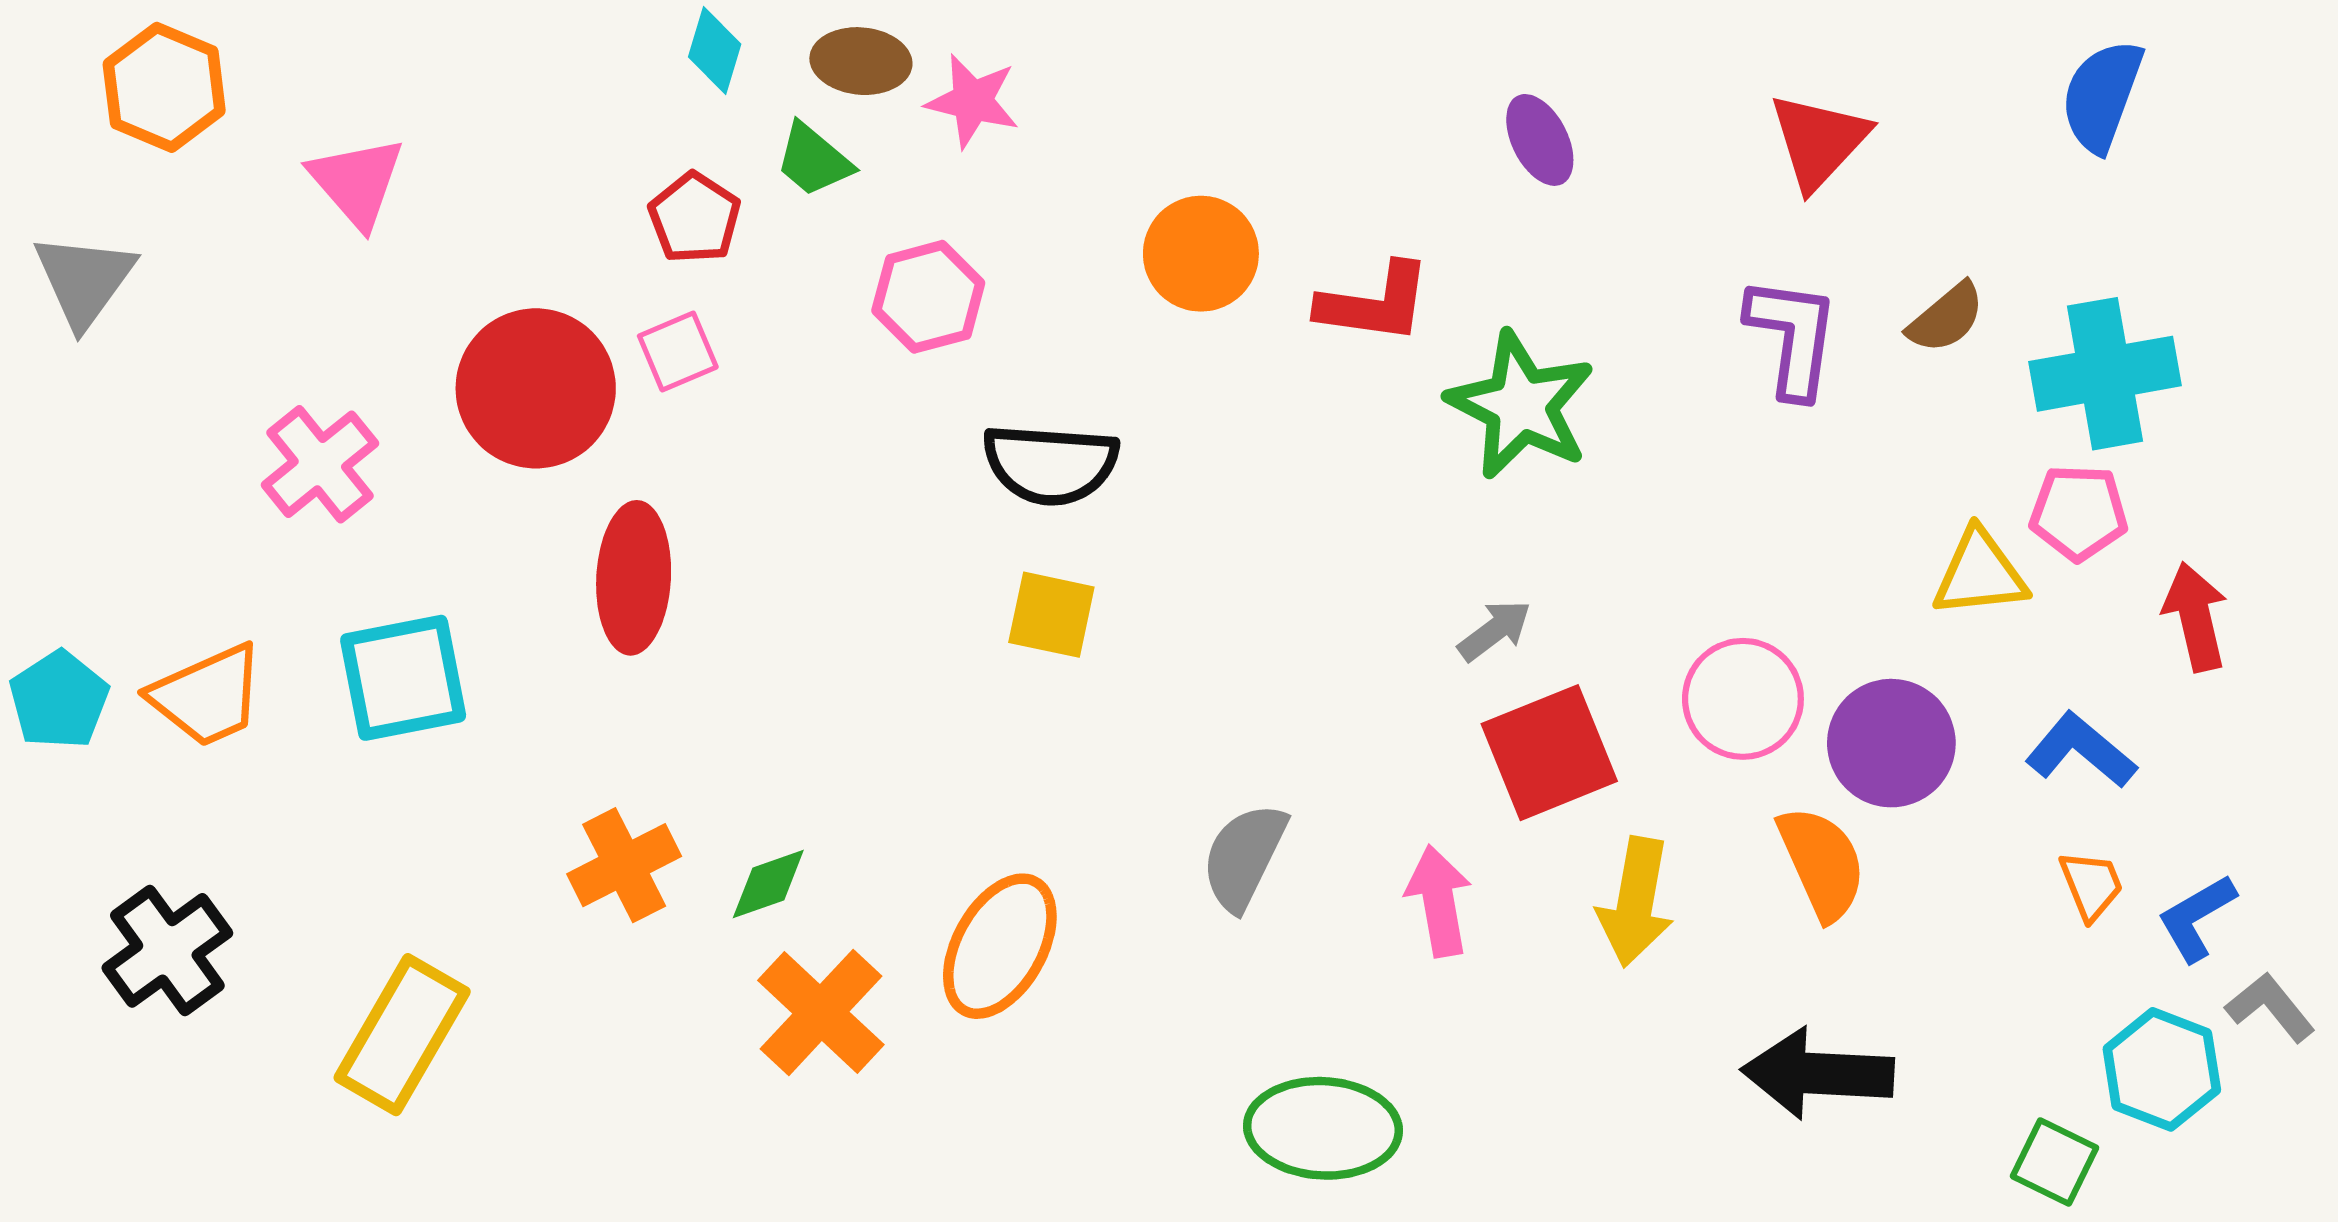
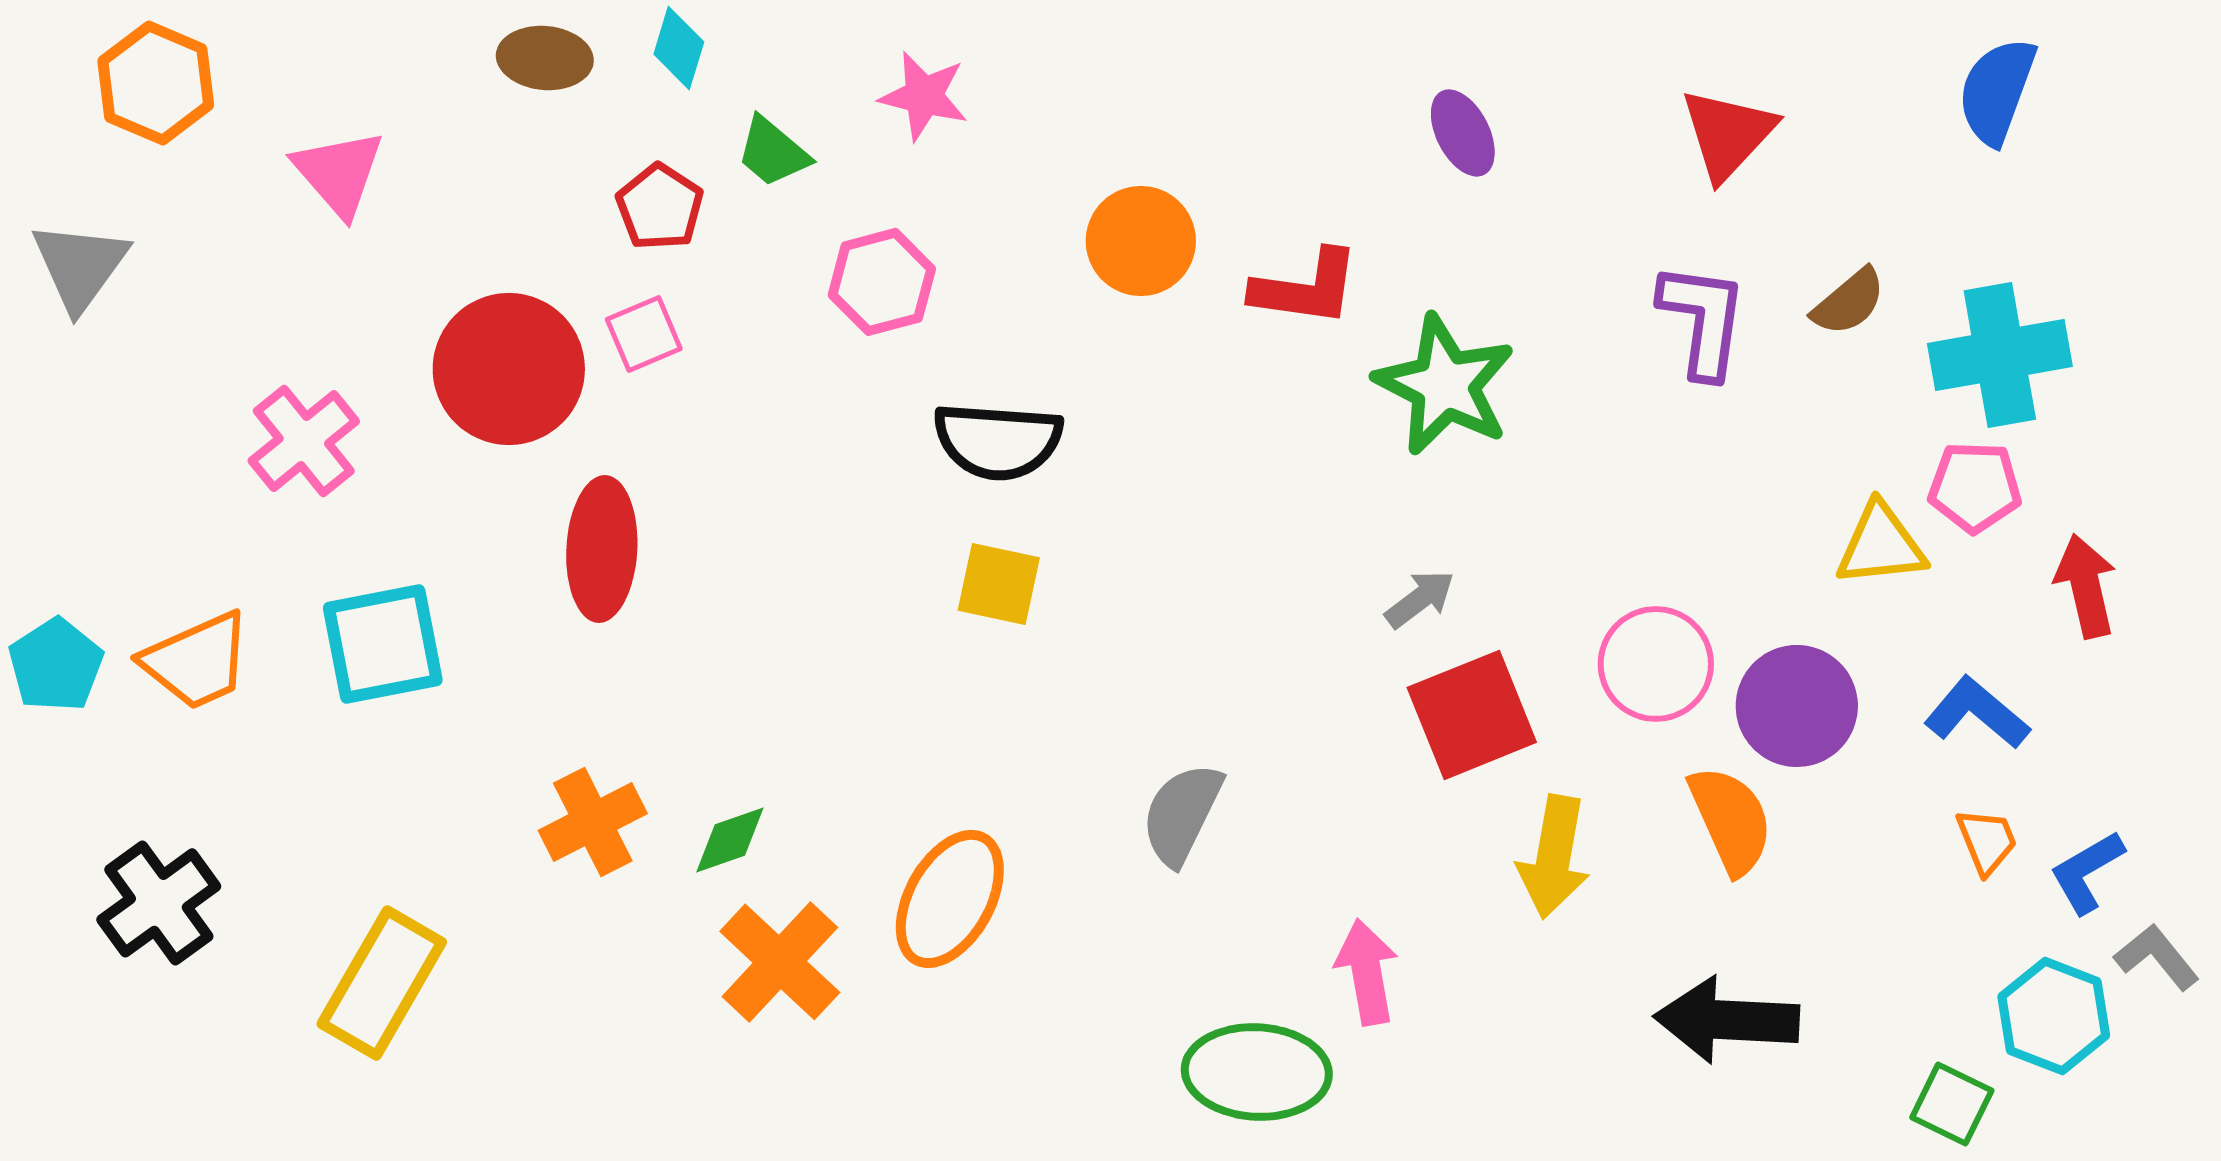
brown ellipse: (861, 61) -> (545, 58), moved
pink arrow: (1439, 901) -> (1367, 972), moved

